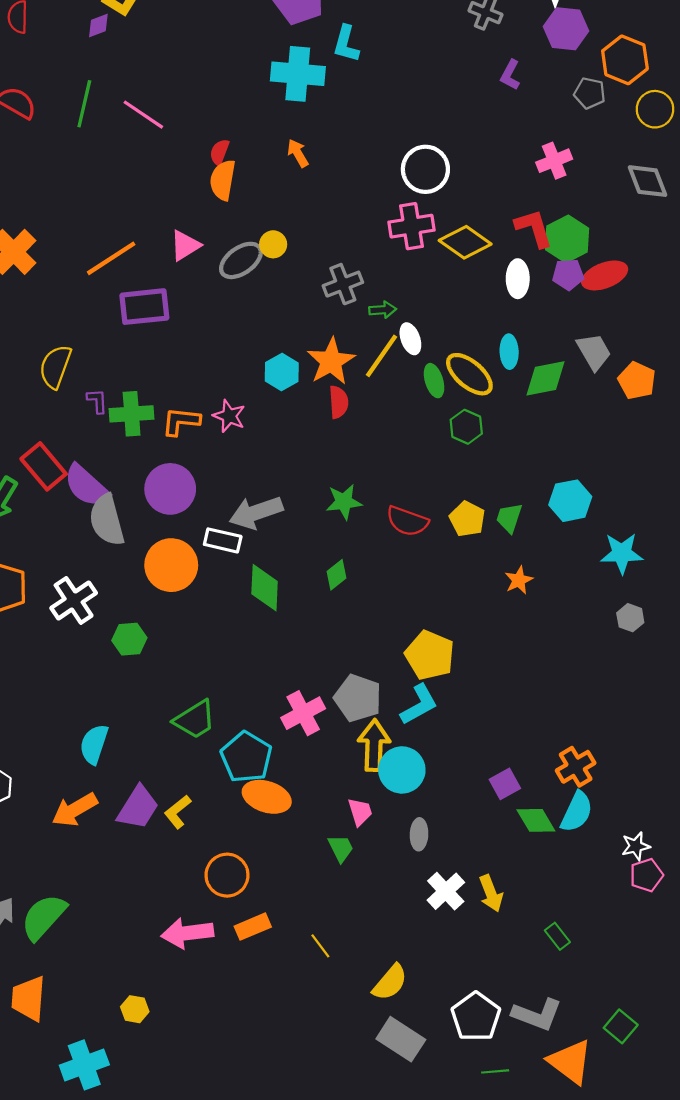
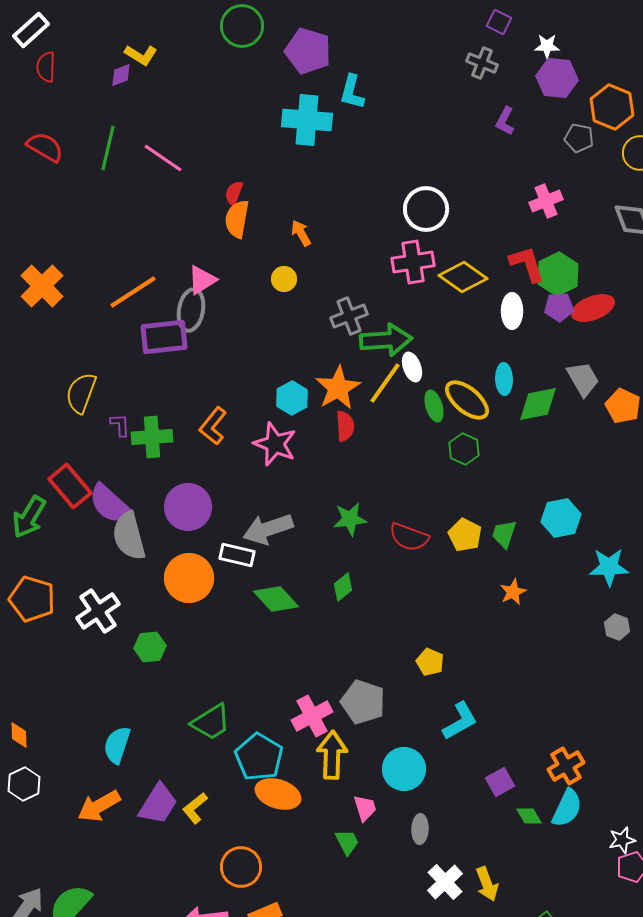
orange arrow: (298, 153) -> (301, 233), moved
gray ellipse: (241, 260) -> (191, 310), moved, turned -45
green arrow: (383, 310) -> (386, 340), size x2.0
pink star: (229, 416) -> (275, 444), moved, size x1.4
orange L-shape: (181, 421) -> (213, 426), moved, turned -57
green diamond: (265, 588) -> (276, 599), turned -45
yellow pentagon: (430, 655) -> (430, 662), size x0.6
cyan L-shape: (419, 705) -> (460, 721), moved
yellow arrow: (374, 745) -> (332, 755), moved
green diamond: (536, 820) -> (529, 816), size x0.7

